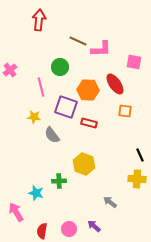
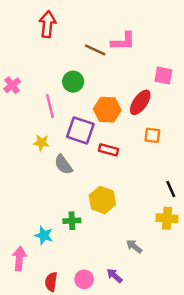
pink L-shape: (101, 49) -> (123, 41), moved
red ellipse: (115, 84) -> (140, 102), turned 70
pink arrow: (16, 212) -> (19, 259), turned 36

